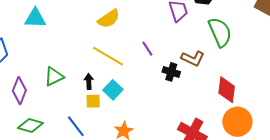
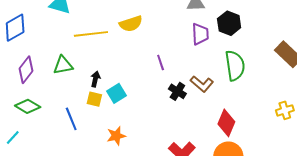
yellow line: (108, 56) -> (91, 34), moved, turned -52

